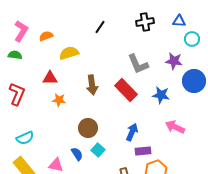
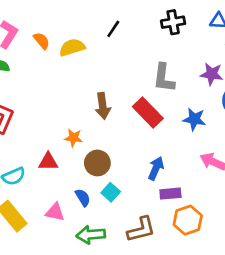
orange semicircle: (46, 36) -> (42, 41), turned 72
yellow semicircle: (69, 53) -> (72, 47), moved
gray L-shape: (138, 64) -> (164, 78), turned 30
red triangle: (50, 78) -> (48, 162), moved
orange star: (59, 100) -> (73, 138), moved

